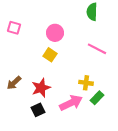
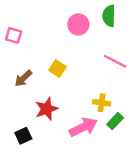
pink circle: (55, 33) -> (78, 24), moved
brown arrow: (14, 83) -> (23, 78), moved
black square: (38, 110) -> (23, 136), moved

